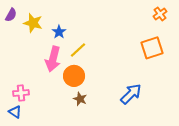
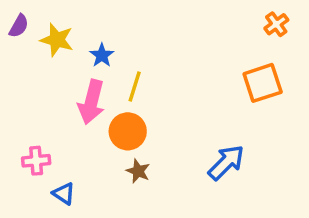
yellow line: (78, 50) -> (135, 86), turned -30
blue triangle: (15, 112) -> (64, 194), moved

